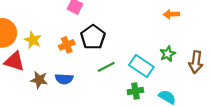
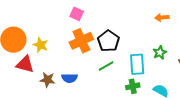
black pentagon: (93, 37) -> (108, 41), moved
orange cross: (67, 45) -> (81, 41), moved, size x1.6
cyan rectangle: (141, 66) -> (137, 64), turned 55

